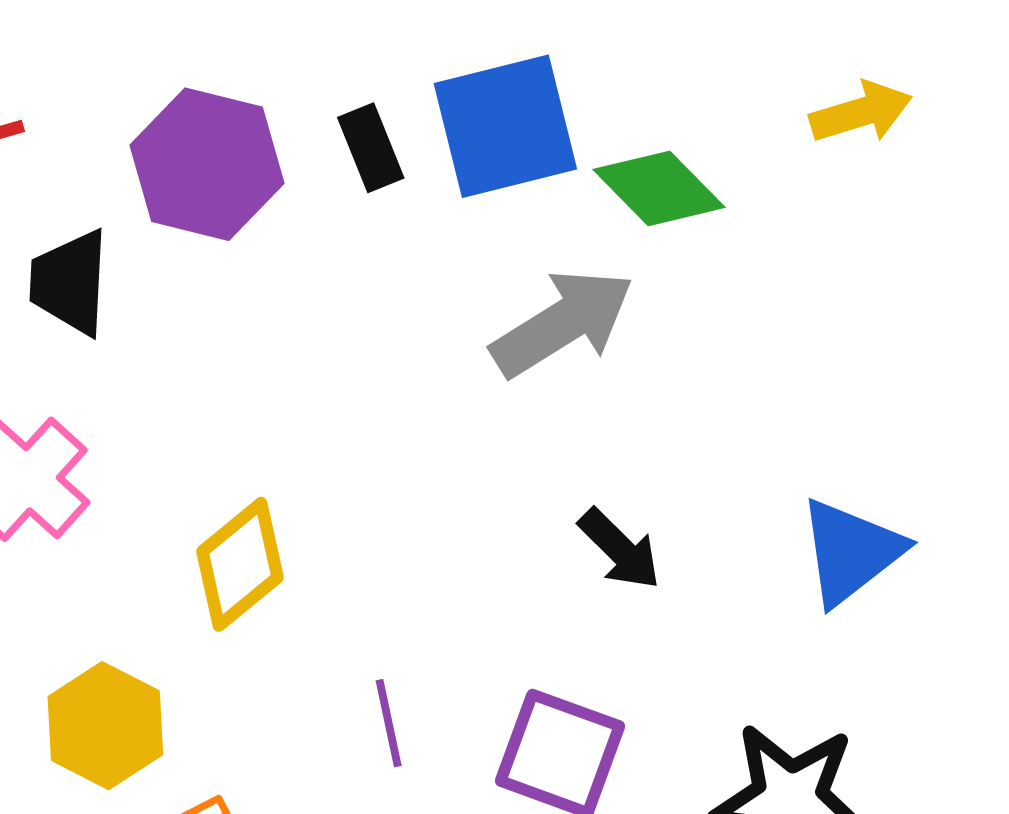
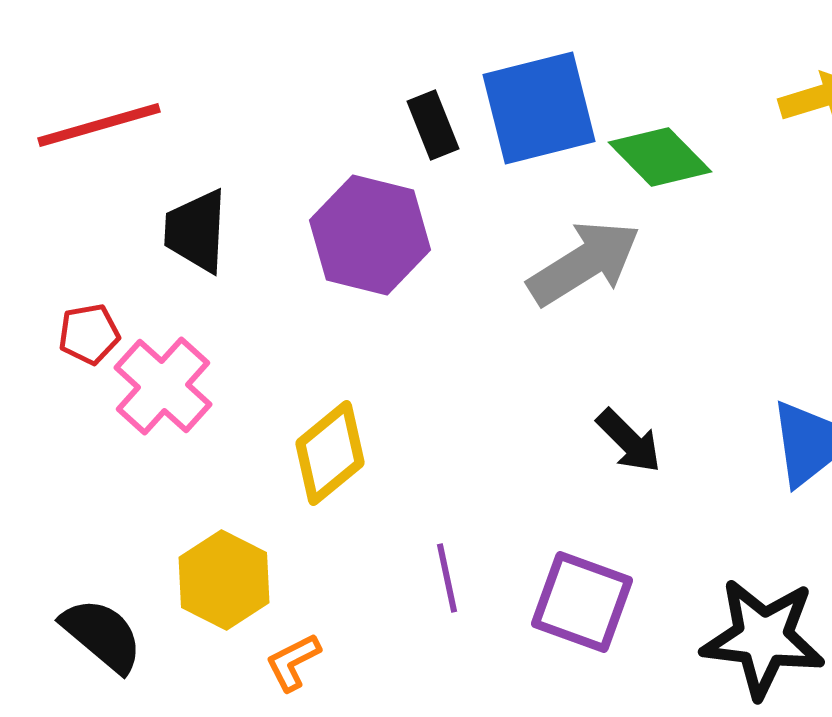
purple hexagon: (207, 164) -> (370, 235), moved

